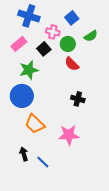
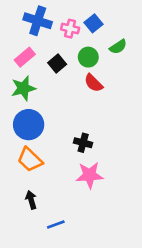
pink cross: (53, 32) -> (70, 29), moved
green star: (29, 70) -> (23, 88), moved
black cross: (78, 99) -> (83, 143), moved
orange trapezoid: (35, 124) -> (30, 160), moved
blue line: (43, 162) -> (56, 225), moved, turned -64

